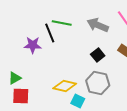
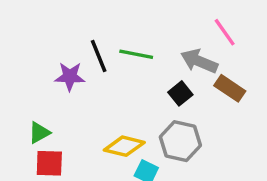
green line: (62, 23) -> (136, 54), moved
gray arrow: (98, 25) -> (199, 61), moved

